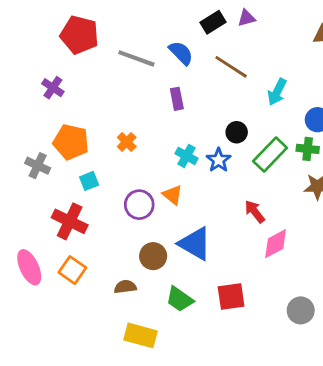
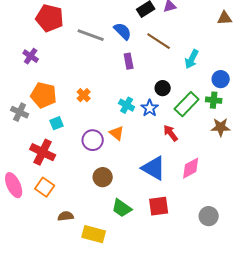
purple rectangle: (177, 99) -> (129, 61), moved
red arrow: (255, 212) -> (171, 133), moved
blue triangle: (195, 244) -> (154, 168), moved
brown semicircle: (125, 287) -> (66, 216), moved

